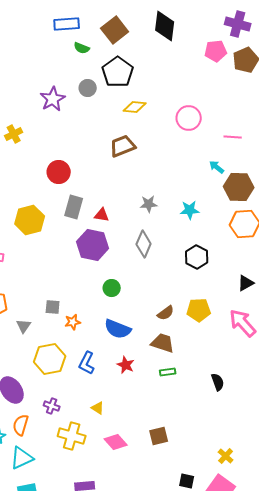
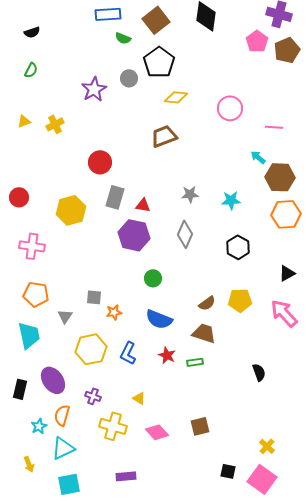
pink pentagon: (216, 51) -> (257, 41), turned -30
green rectangle: (168, 372) -> (195, 362), moved

